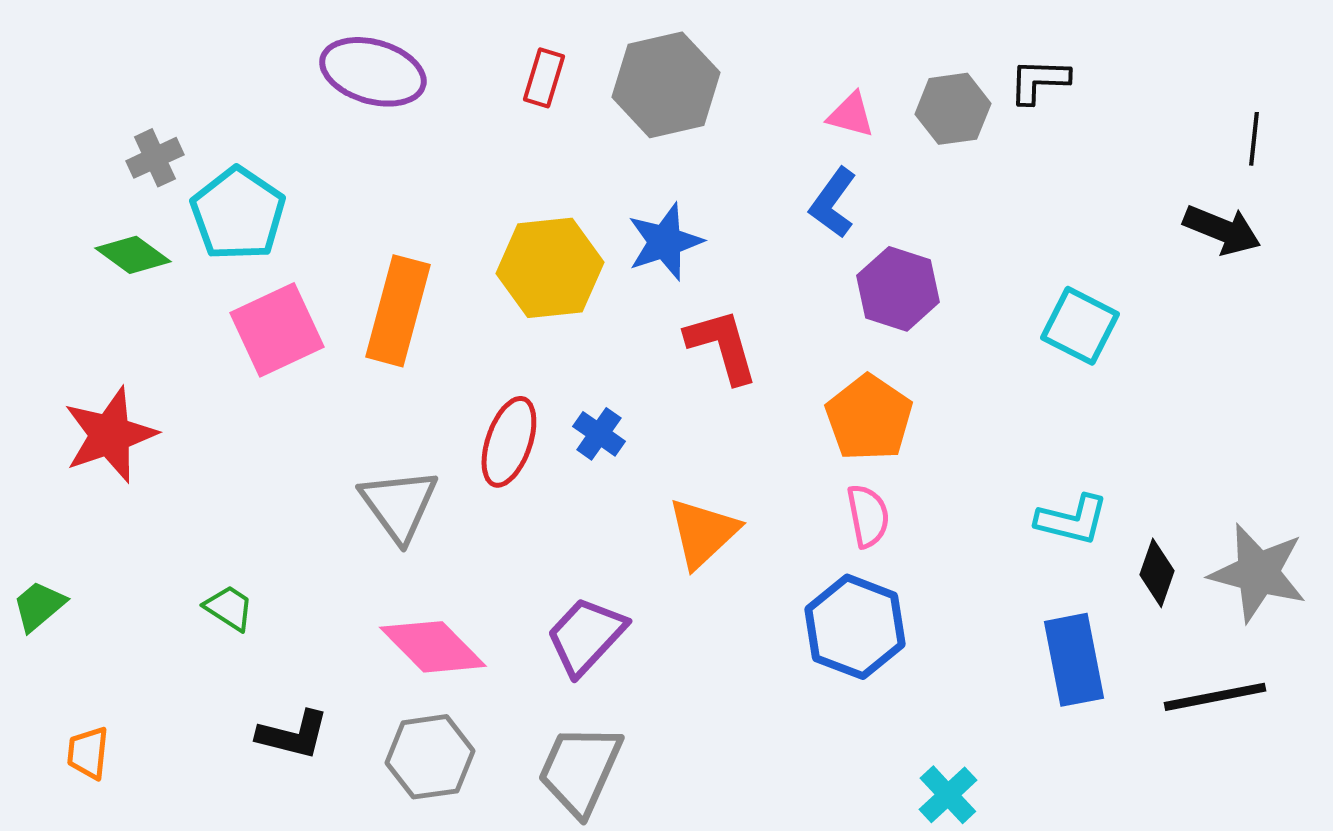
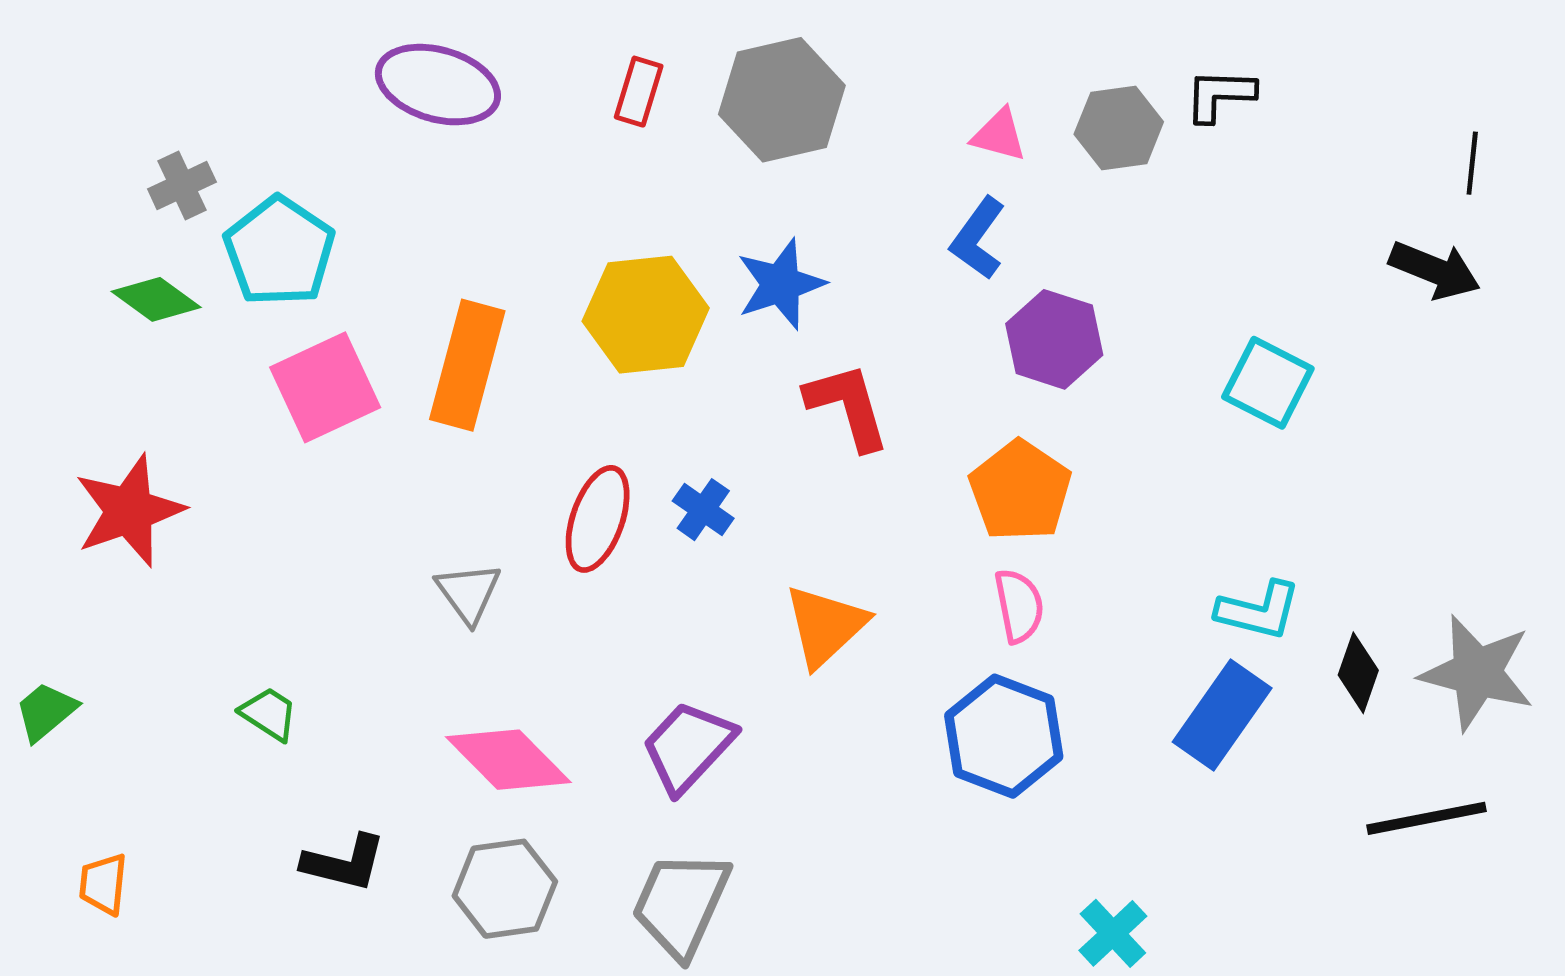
gray triangle: (399, 505) -> (468, 593), size x0.7
blue rectangle: (1074, 660) -> (1222, 715), moved, turned 46

